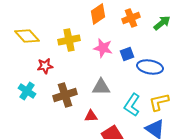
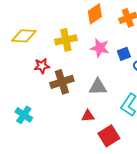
yellow diamond: (27, 36) -> (24, 36), turned -45
cyan cross: (27, 91) -> (24, 115), moved
brown cross: (65, 95) -> (62, 82), moved

